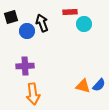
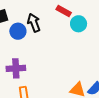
red rectangle: (70, 12) -> (64, 11), turned 32

